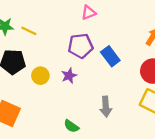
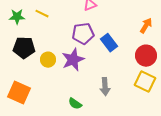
yellow line: (29, 31) -> (42, 14), moved
purple star: (69, 76) -> (73, 60), size x1.6

